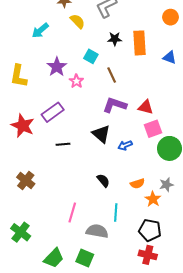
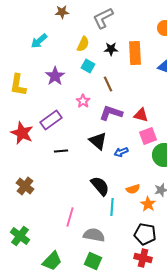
yellow semicircle: (77, 21) -> (83, 44), moved, turned 70
pink star: (76, 81) -> (83, 101), moved
black semicircle: (103, 180) -> (100, 186), size x1.5
cyan line: (116, 213) -> (112, 207), moved
green square: (85, 258) -> (93, 261), moved

